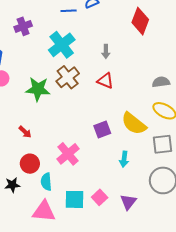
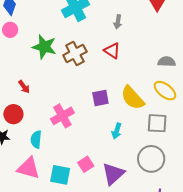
brown cross: (68, 77) -> (75, 53), moved
red circle: (30, 164) -> (13, 114), moved
cyan square: (75, 199) -> (60, 175), moved
purple triangle: (128, 202) -> (113, 174), size x1.4

